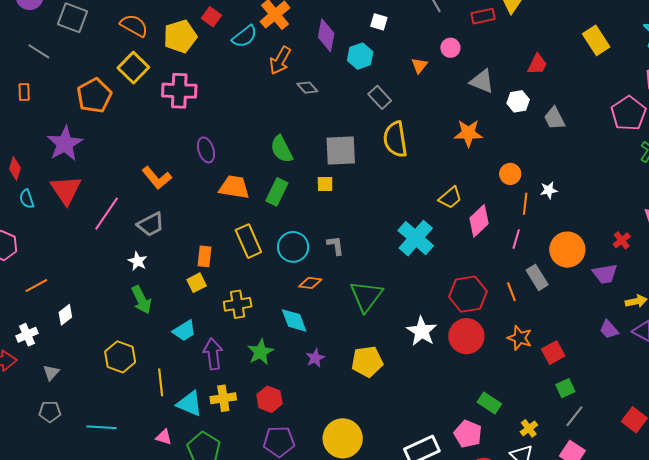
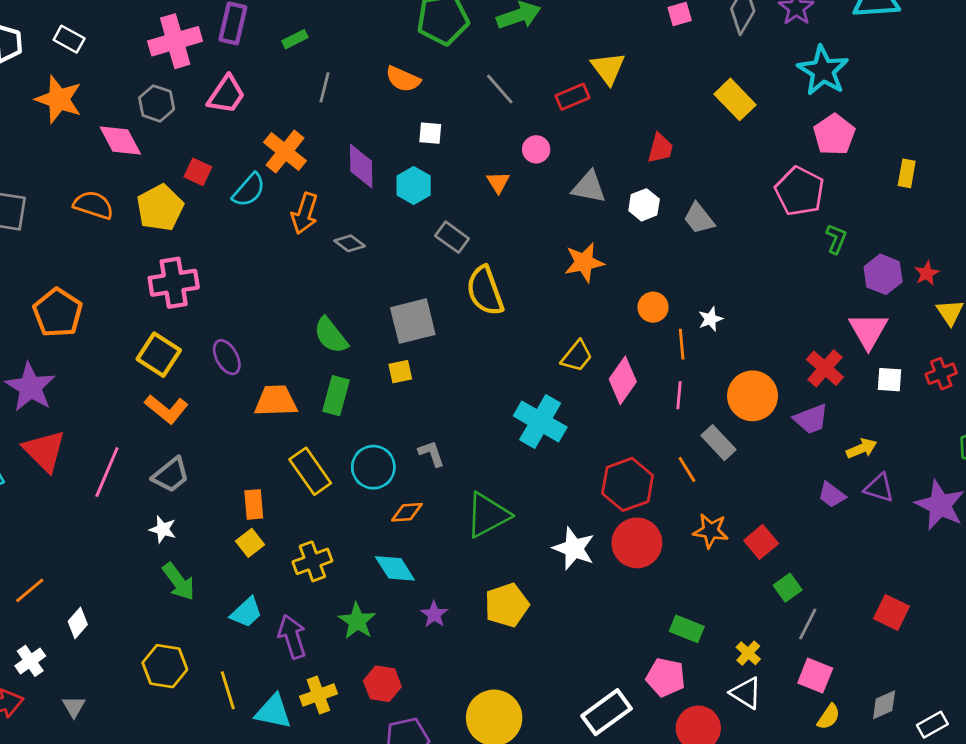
yellow square: (133, 68) -> (159, 355), moved
red cross: (622, 240) -> (825, 368), size x1.5
green triangle: (366, 296) -> (488, 515), turned 36

